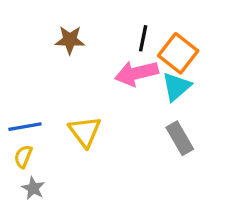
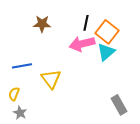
blue line: (25, 127) -> (22, 66), moved
gray rectangle: (180, 138) -> (119, 105), moved

